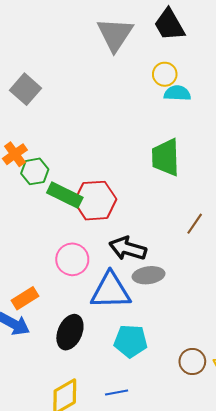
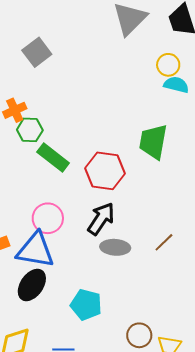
red hexagon: (95, 201) -> (105, 171), moved
brown line: (195, 224) -> (164, 242), moved
black arrow: (128, 249) -> (101, 219), turned 96
blue triangle: (111, 291) -> (35, 250), moved

